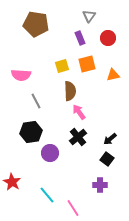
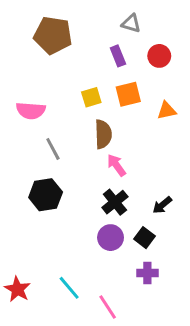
gray triangle: (89, 16) -> (131, 23), turned -48
purple circle: (50, 153) -> (111, 238), moved
black square: (107, 159) -> (144, 238), moved
red star: (12, 182) -> (17, 289), moved

